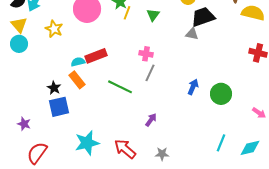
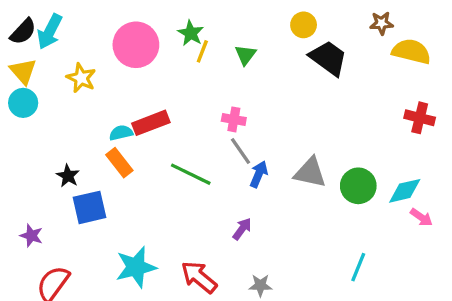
black trapezoid: (203, 17) -> (328, 58), turned 55
gray triangle: (192, 34) -> (310, 173), moved, size x1.5
gray line: (150, 73) -> (240, 151), turned -60
blue arrow: (193, 87) -> (259, 174), moved
black star: (54, 88) -> (68, 176), moved
cyan diamond: (250, 148) -> (405, 191), moved

